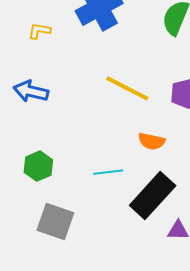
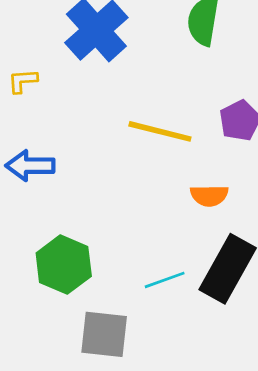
green hexagon: (38, 166) -> (64, 265), size x1.4
cyan line: (108, 172) -> (165, 280), moved

